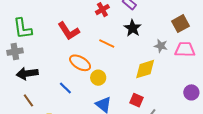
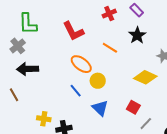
gray cross: (15, 52) -> (18, 46), turned -35
yellow diamond: (145, 69) -> (145, 77), turned 35
blue line: (65, 88) -> (76, 91), moved
brown line: (28, 100) -> (14, 95), moved

